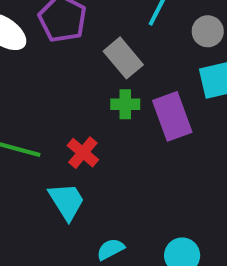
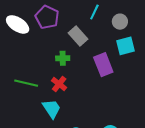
green cross: (125, 104) -> (63, 58), moved

